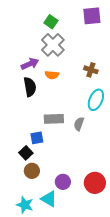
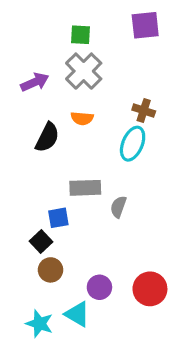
green square: (51, 22) -> (80, 35), turned -32
purple arrow: (30, 64) -> (35, 82), moved
black semicircle: (30, 87) -> (47, 137), turned 36
cyan ellipse: (96, 100) -> (133, 144), moved
gray semicircle: (79, 124) -> (118, 207), moved

